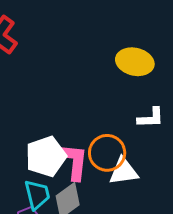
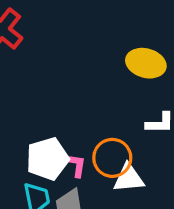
pink L-shape: (74, 162) -> (77, 166), size x0.6

